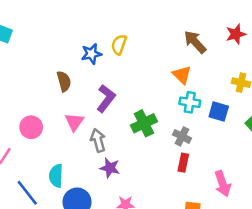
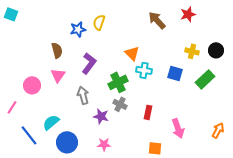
orange triangle: (182, 75) -> (132, 53), moved
cyan cross: (190, 102) -> (144, 70), moved
pink triangle: (74, 122) -> (58, 75), moved
gray cross: (182, 136) -> (120, 104), moved
purple star: (110, 168) -> (101, 116), moved
cyan semicircle: (56, 176) -> (51, 122), turned 48

